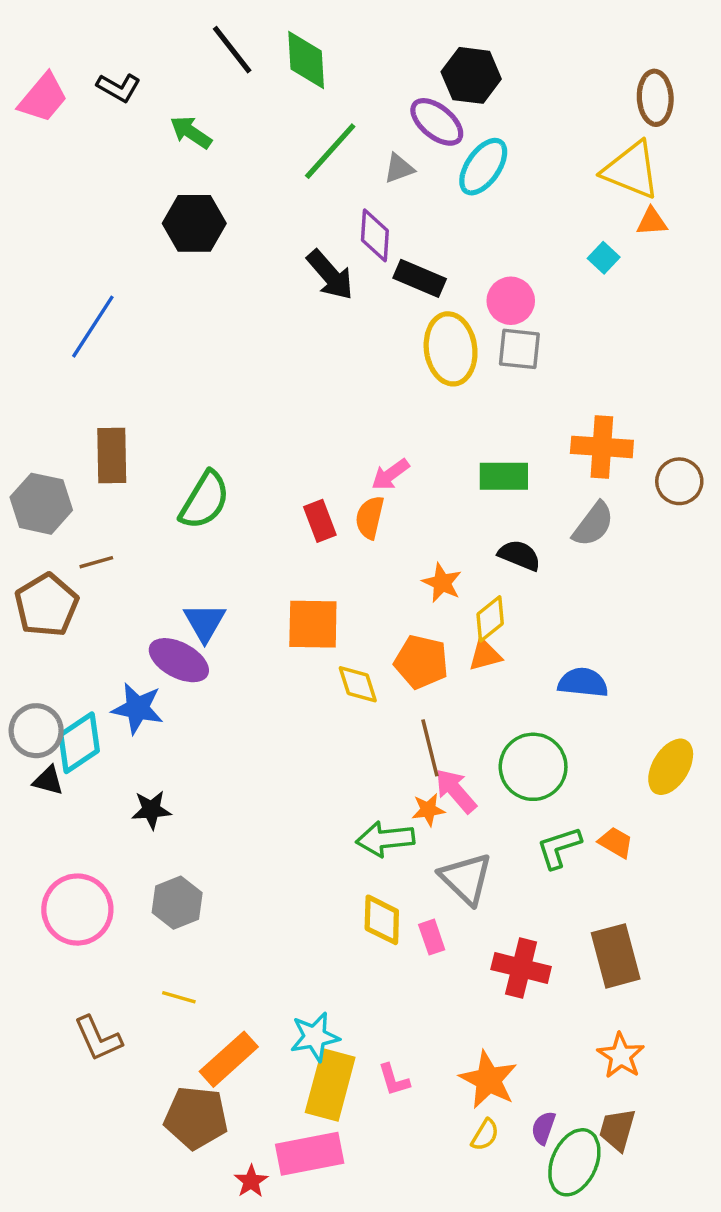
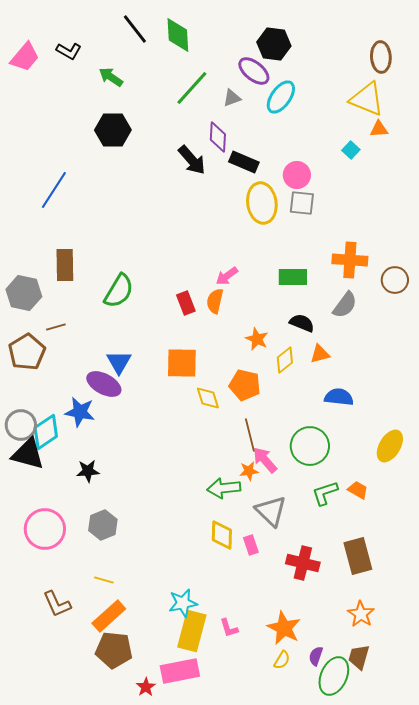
orange triangle: (485, 655) -> (320, 354), moved
black triangle: (48, 781) -> (28, 454), size x1.8
orange rectangle: (229, 1059) -> (109, 616), moved

